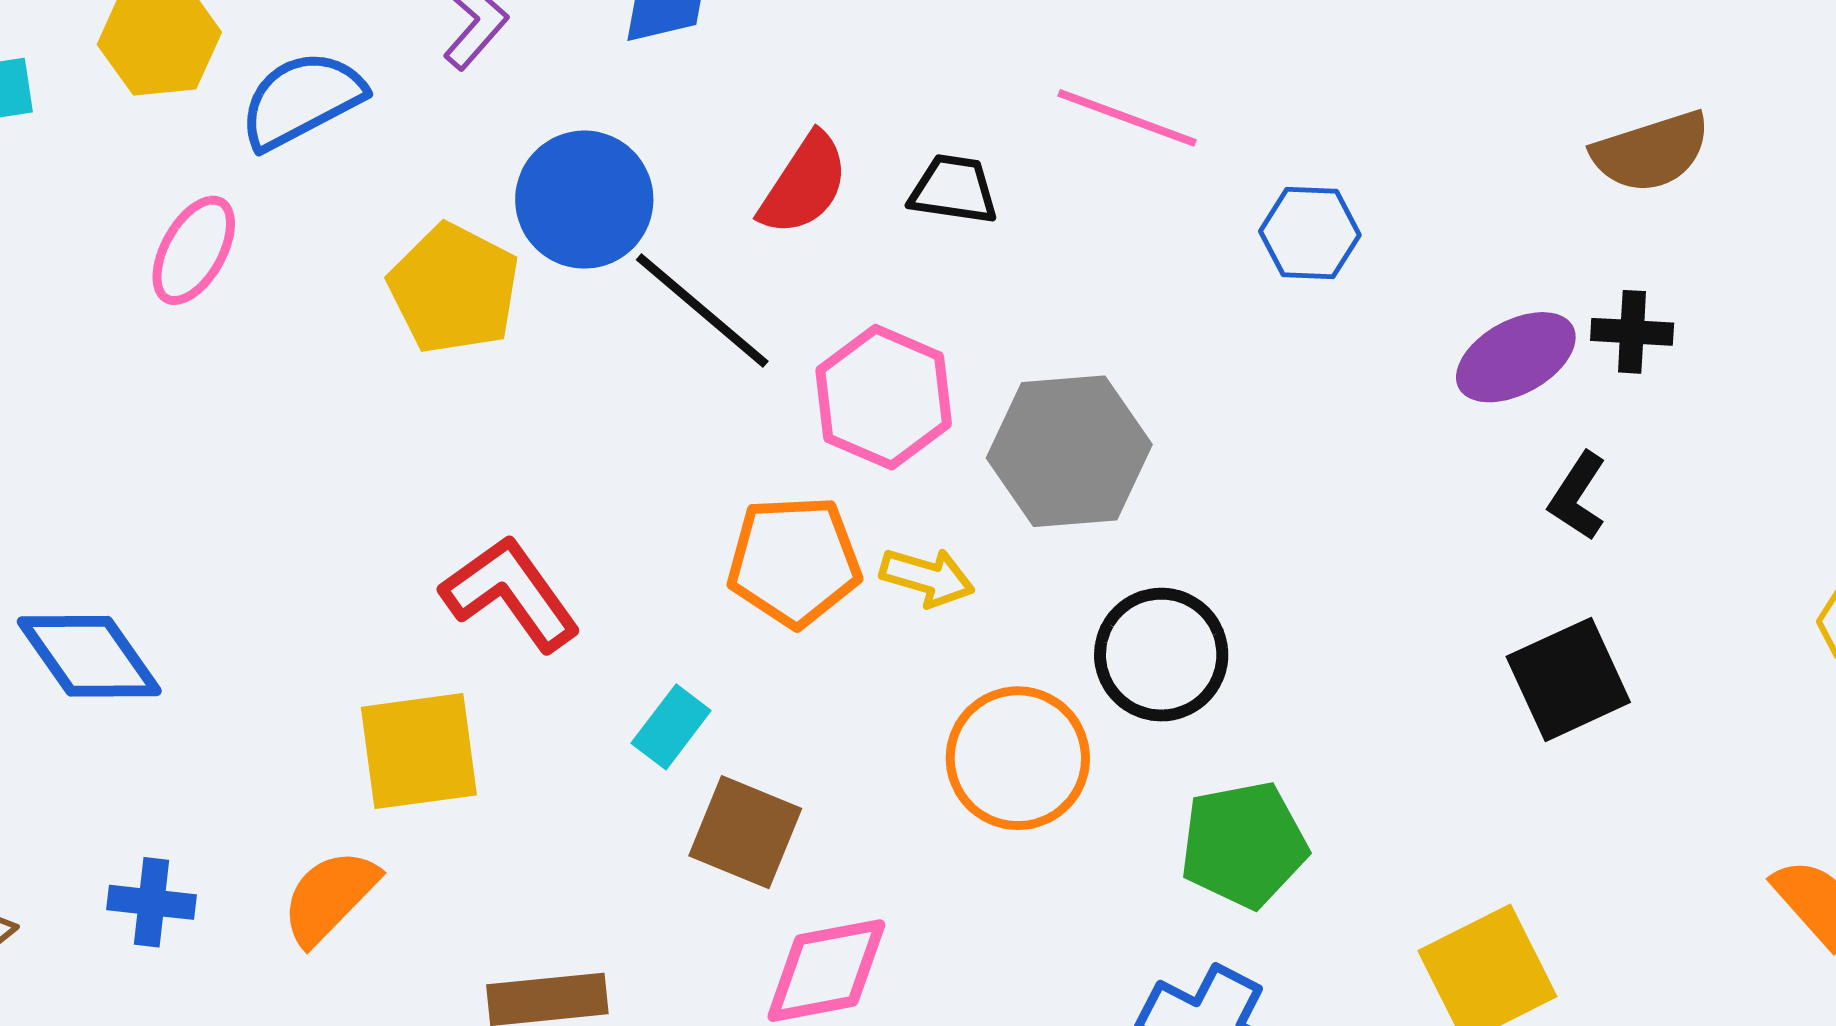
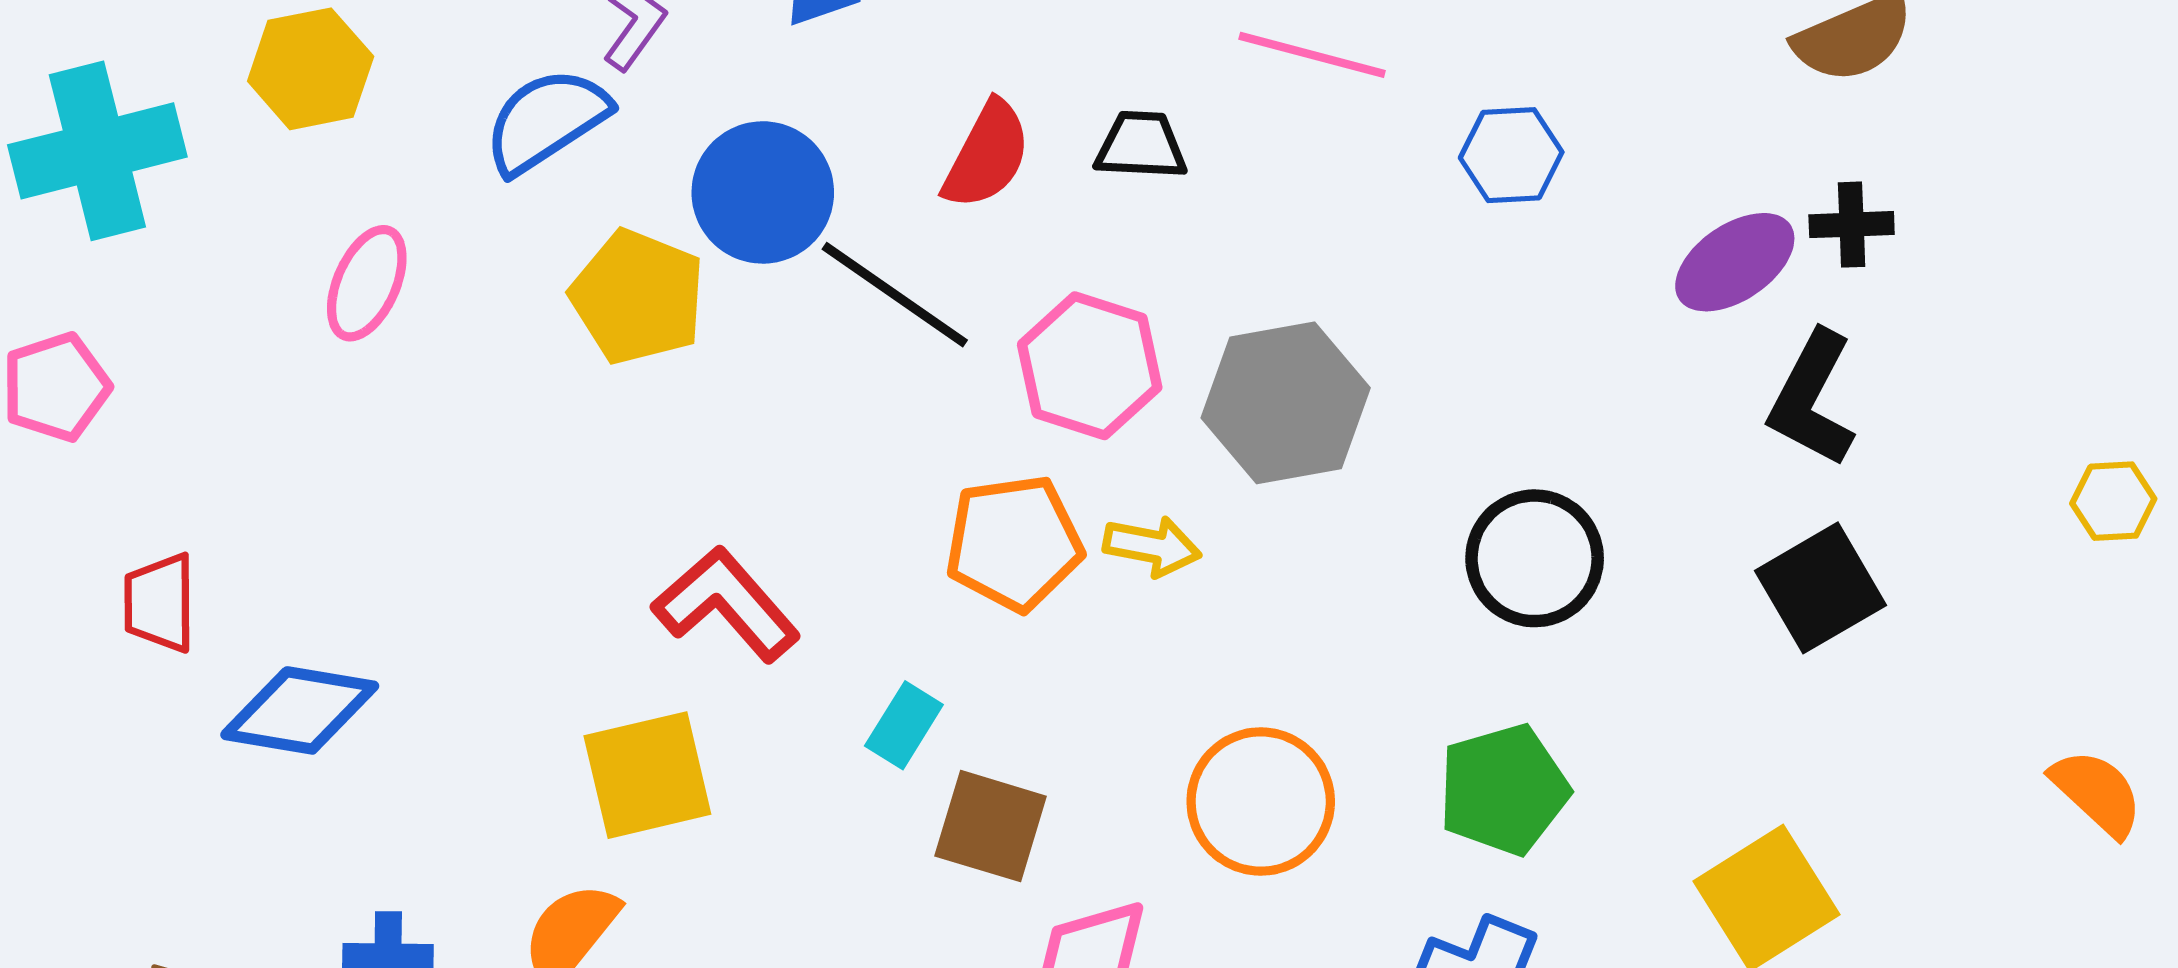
blue semicircle: (302, 100) -> (546, 121), moved
black L-shape: (1578, 496) -> (1812, 399), size x1.5
black circle: (1161, 655) -> (1535, 558), moved
blue diamond: (89, 656) -> (300, 710), turned -40
orange circle: (1018, 758) -> (1261, 802), moved

